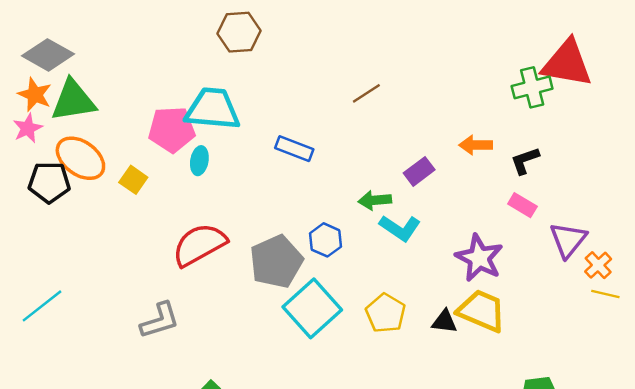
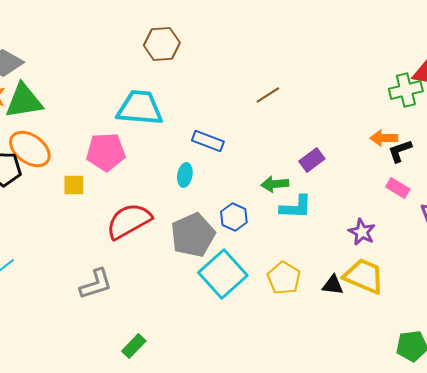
pink pentagon: (172, 129) -> (106, 152), moved
orange arrow: (476, 145) -> (384, 138), moved
cyan ellipse: (199, 161) -> (185, 175), moved
yellow square: (133, 180) -> (74, 185), moved, turned -35
cyan L-shape: (400, 228) -> (296, 207), turned -32
purple star: (479, 258) -> (362, 232), size x0.7

